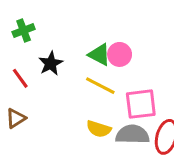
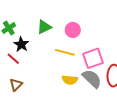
green triangle: (99, 55) -> (44, 27), moved, turned -42
black star: (51, 63) -> (21, 44), moved
gray semicircle: (132, 134) -> (92, 79), turned 55

